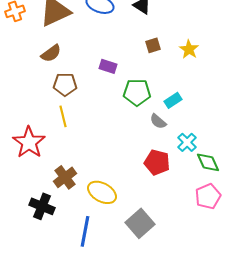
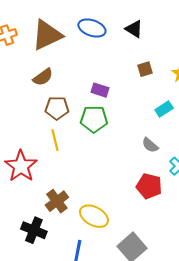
green pentagon: (137, 92) -> (94, 119), moved
cyan rectangle: (173, 100) -> (164, 109), moved

